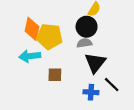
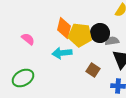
black circle: (87, 27) -> (100, 33), moved
brown square: (55, 75) -> (93, 70), moved, turned 32

